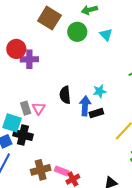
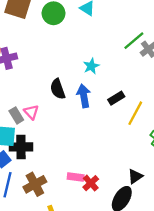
cyan star: (100, 91) -> (91, 66), moved
black rectangle: (96, 113) -> (116, 98), moved
brown cross: (41, 170) -> (35, 184), moved

